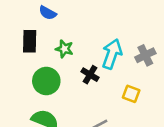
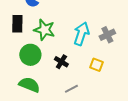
green star: (64, 49) -> (44, 30), size x1.5
black cross: (90, 75) -> (61, 62), moved

